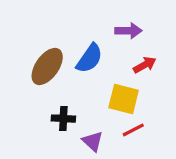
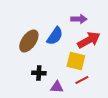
red arrow: (145, 65) -> (89, 40), size x1.6
purple triangle: (93, 141) -> (57, 87), turned -40

